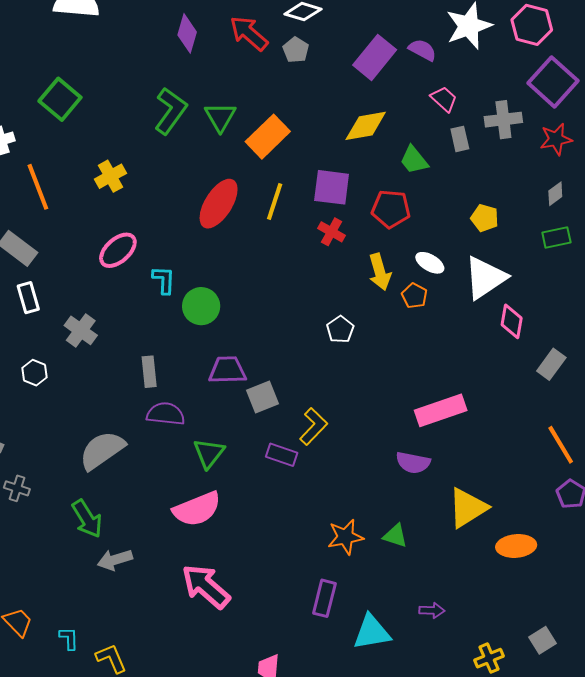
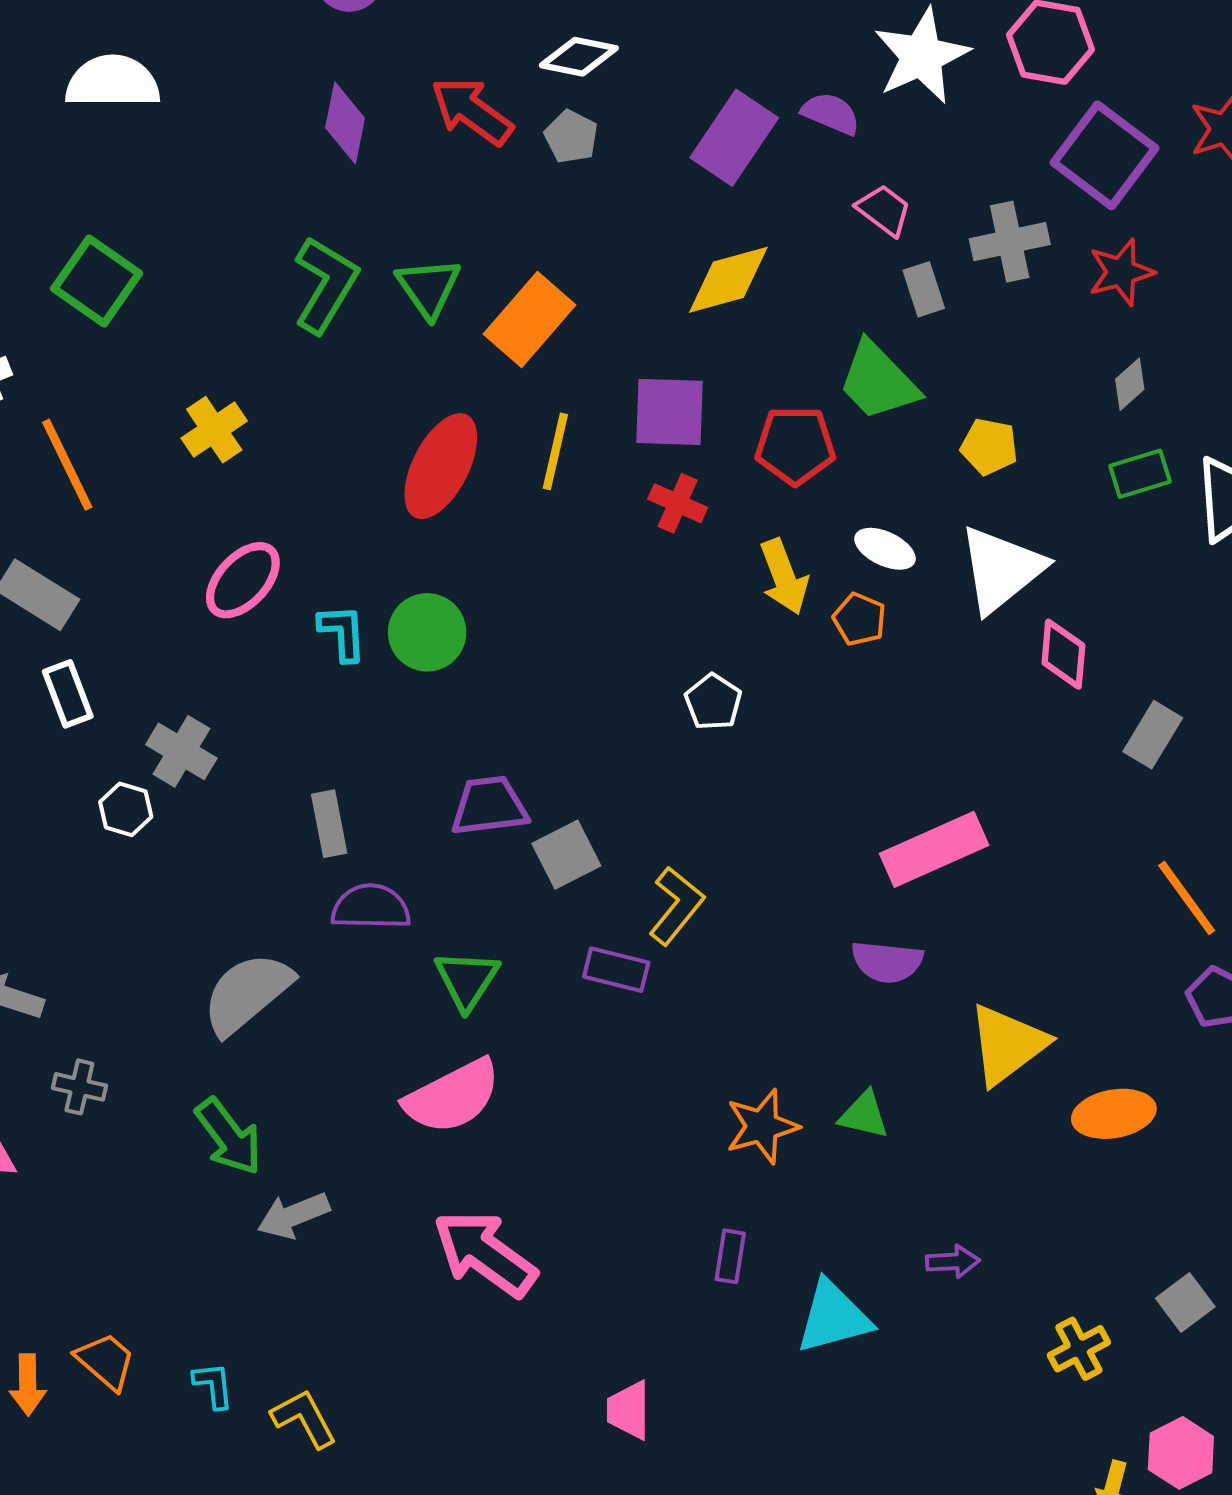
green trapezoid: (414, 160) -> (878, 381), moved, size x1.4
green circle: (201, 306) -> (427, 632), moved
white hexagon: (34, 373) -> (126, 809), moved
purple rectangle: (324, 598) -> (730, 1256), size x0.7

